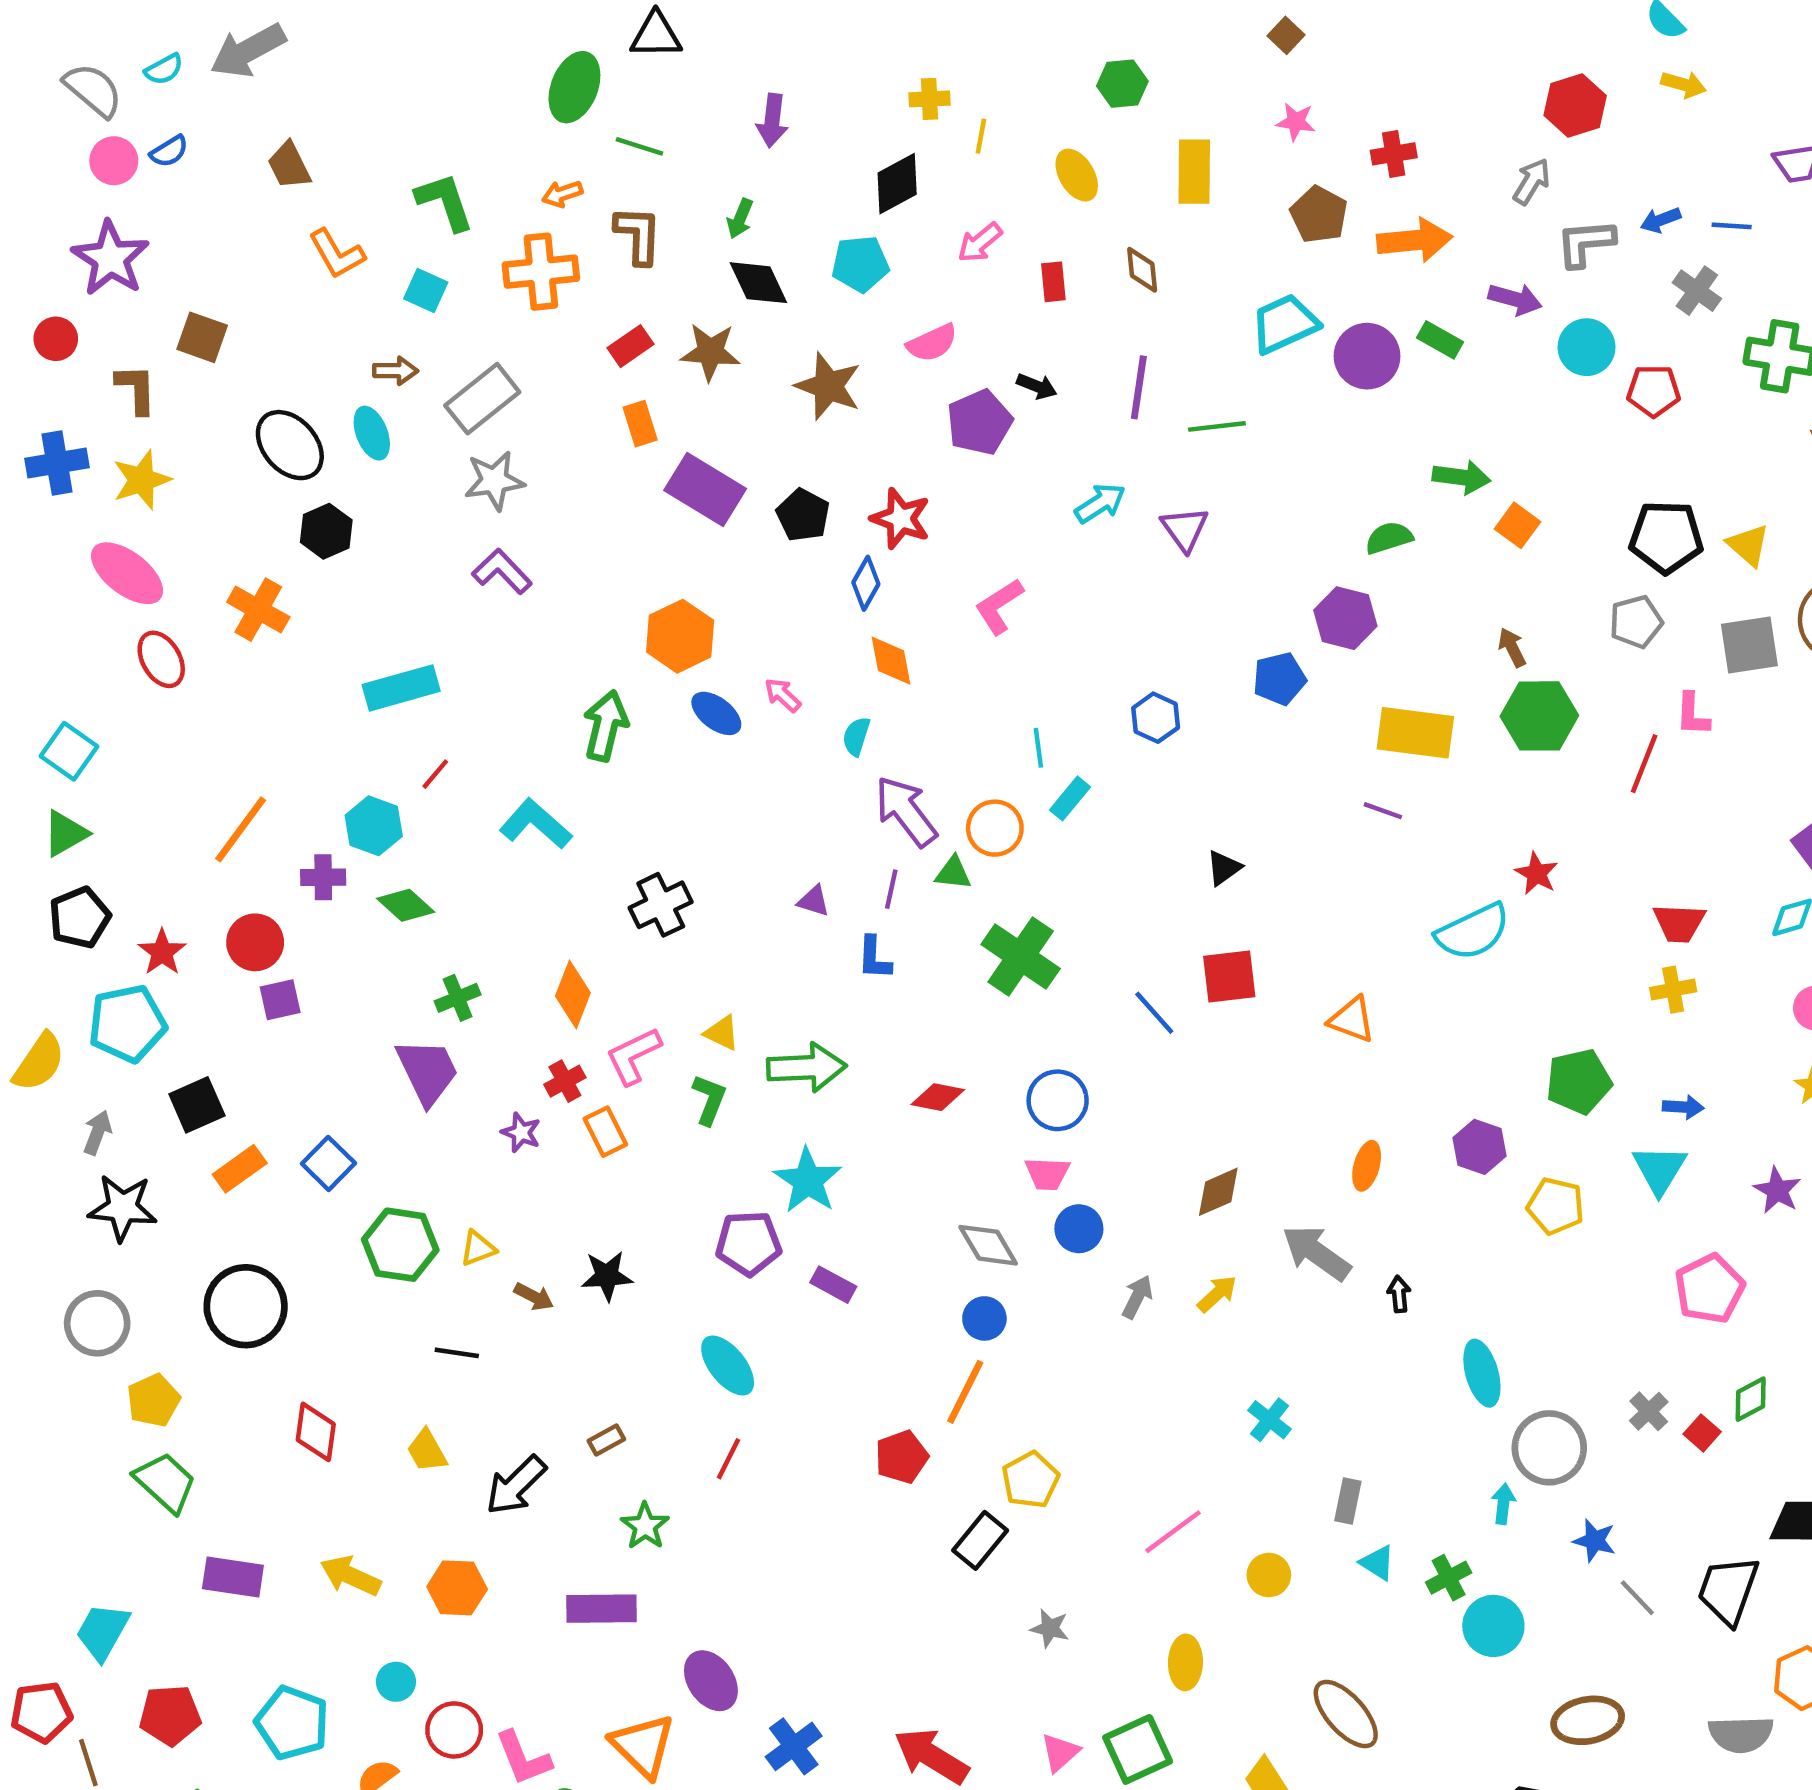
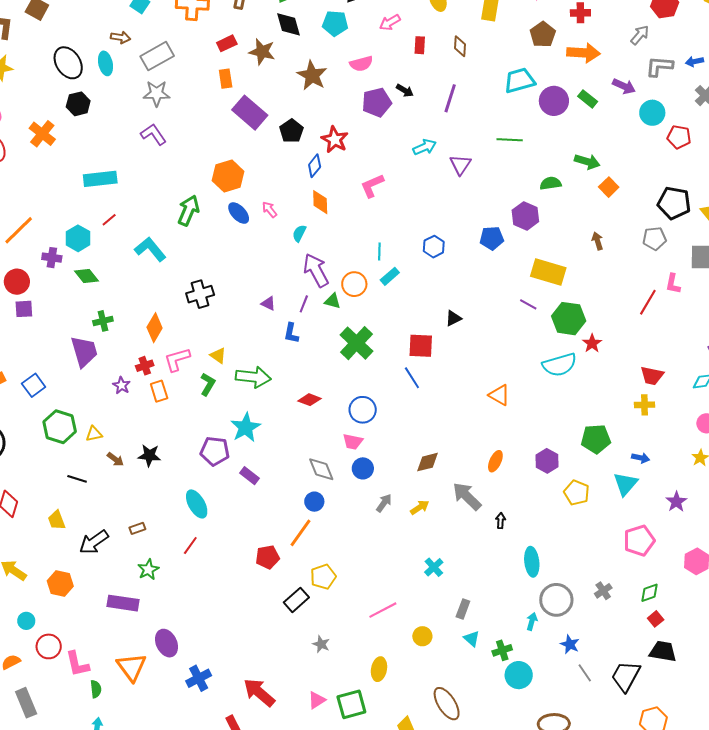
green line: (1217, 426) -> (510, 140), moved
green hexagon: (1539, 716) -> (569, 319), moved
red square: (1229, 976) -> (421, 346), moved
red square: (1702, 1433) -> (656, 619), moved

